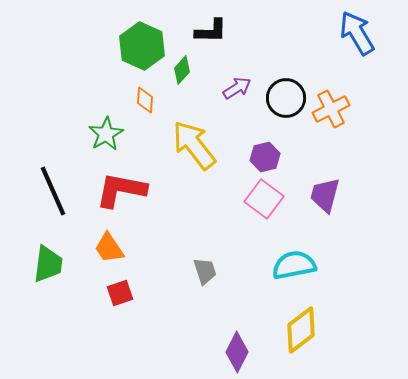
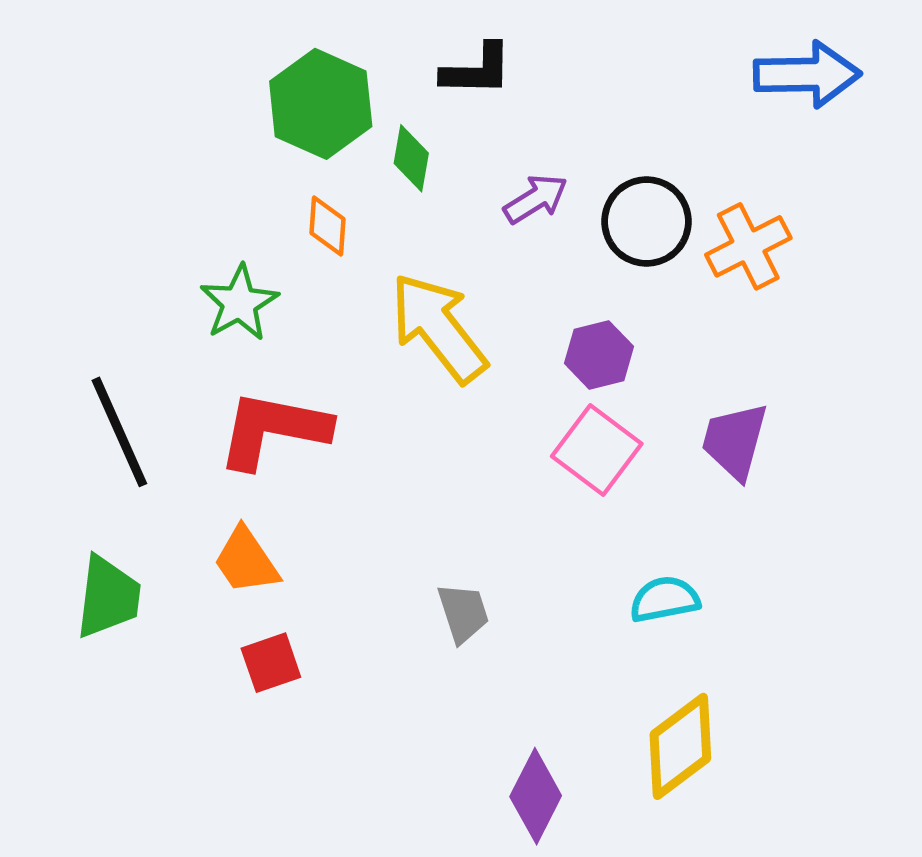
blue arrow: (357, 33) -> (807, 74), turned 120
green diamond: (182, 70) -> (411, 158), turned -32
cyan semicircle: (294, 265) -> (665, 599), size x0.7

